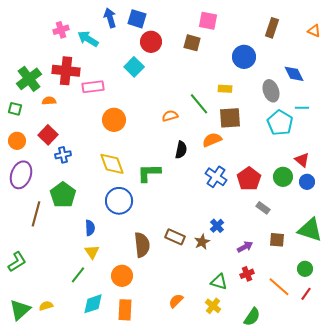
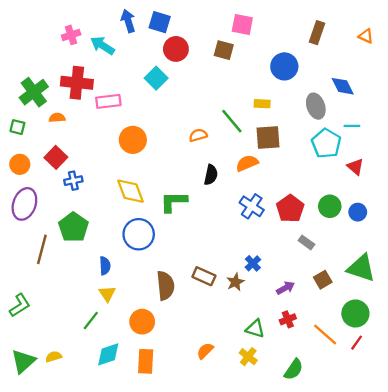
red triangle: (302, 160) -> (355, 167), moved
brown square: (277, 240) -> (323, 280), turned -35
green circle: (305, 269) -> (355, 313), size x1.5

